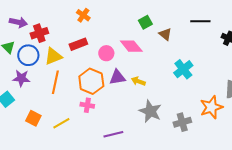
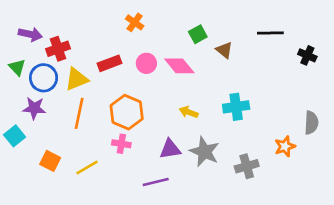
orange cross: (83, 15) -> (135, 22), moved
pink circle: (106, 53) -> (146, 63), moved
cyan cross: (183, 69) -> (236, 107), moved, turned 30
purple triangle: (117, 77) -> (170, 149), moved
orange star: (211, 107) -> (285, 146), size x0.7

